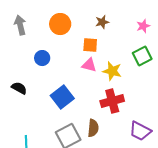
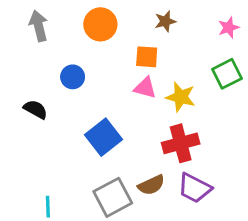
black semicircle: (19, 88) -> (36, 109), moved
brown semicircle: (93, 128) -> (151, 185), turned 60
purple trapezoid: (140, 131) -> (195, 188), moved

